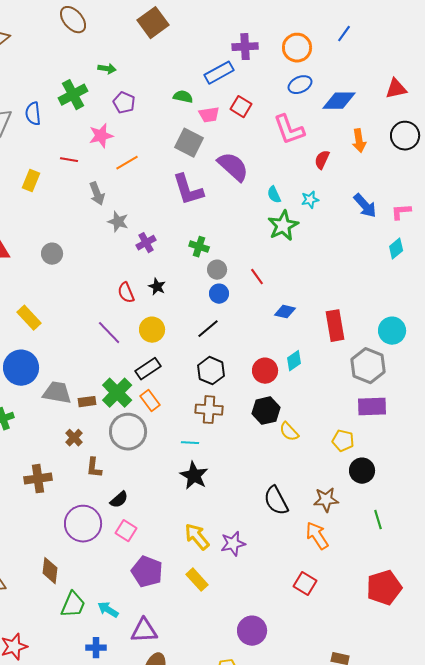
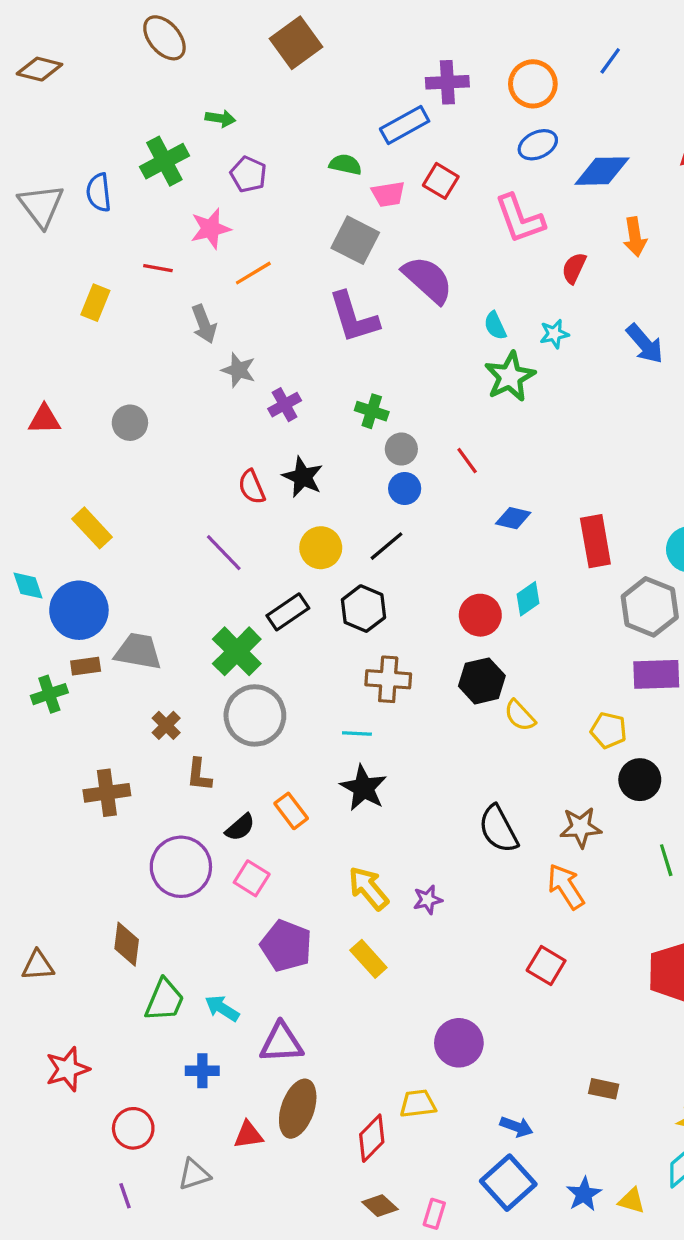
black star: (157, 287) -> (303, 477), size x1.4
yellow circle: (152, 330) -> (321, 548), moved
black hexagon: (211, 371) -> (363, 609), moved
orange rectangle: (150, 401) -> (291, 811), moved
brown rectangle: (87, 402) -> (86, 666), moved
purple star: (233, 544) -> (428, 900), size x0.7

